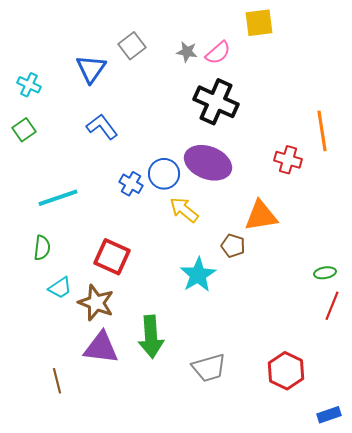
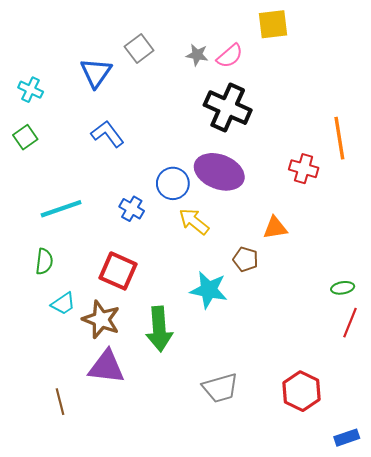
blue cross: (131, 184) -> (132, 209), moved
orange triangle: (261, 216) -> (275, 228), size x0.7
cyan star: (198, 275) -> (209, 290), turned -30
green arrow: (151, 337) -> (159, 329), moved

